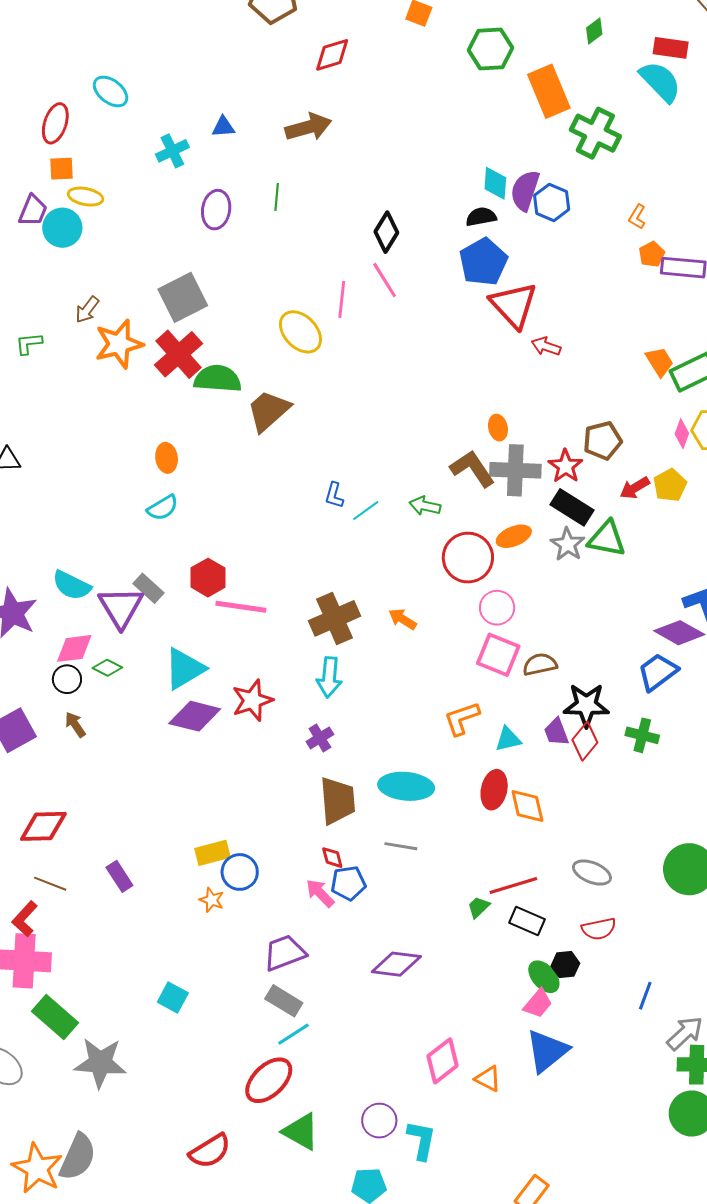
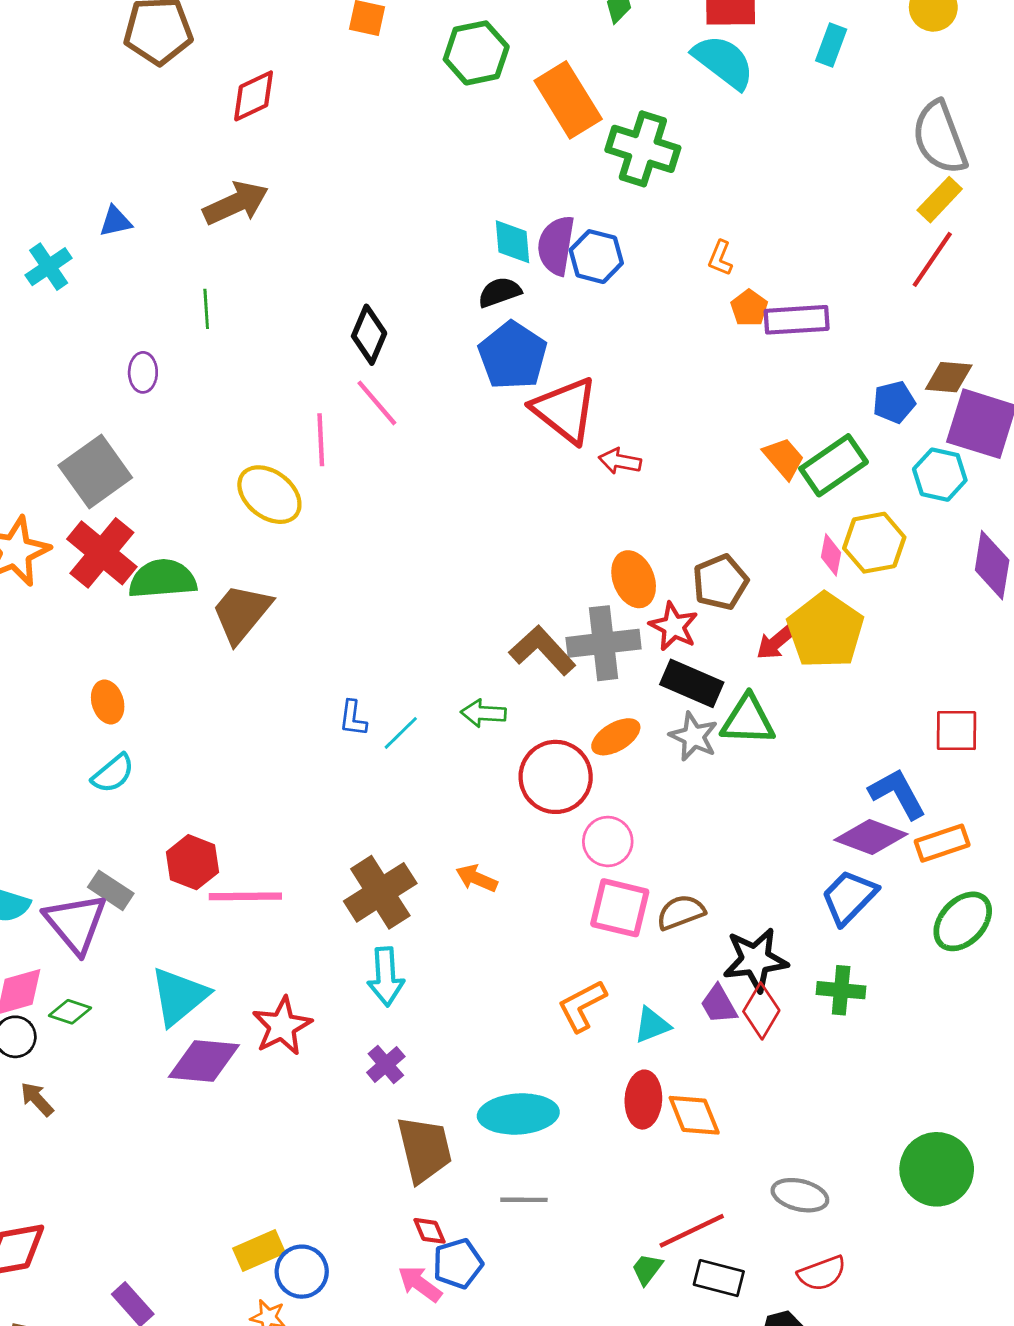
purple ellipse: (216, 210) -> (143, 372), moved, size x0.7
orange ellipse: (498, 428) -> (634, 579), moved, size x1.5
yellow pentagon: (670, 485) -> (825, 630), size x1.6

